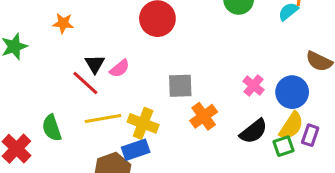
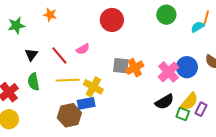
black triangle: (95, 64) -> (31, 55), moved
pink cross: (254, 86) -> (168, 72), size x1.5
blue circle: (292, 92) -> (187, 67), moved
orange cross: (204, 116) -> (135, 68), moved
green square: (283, 146) -> (183, 114), turned 32

